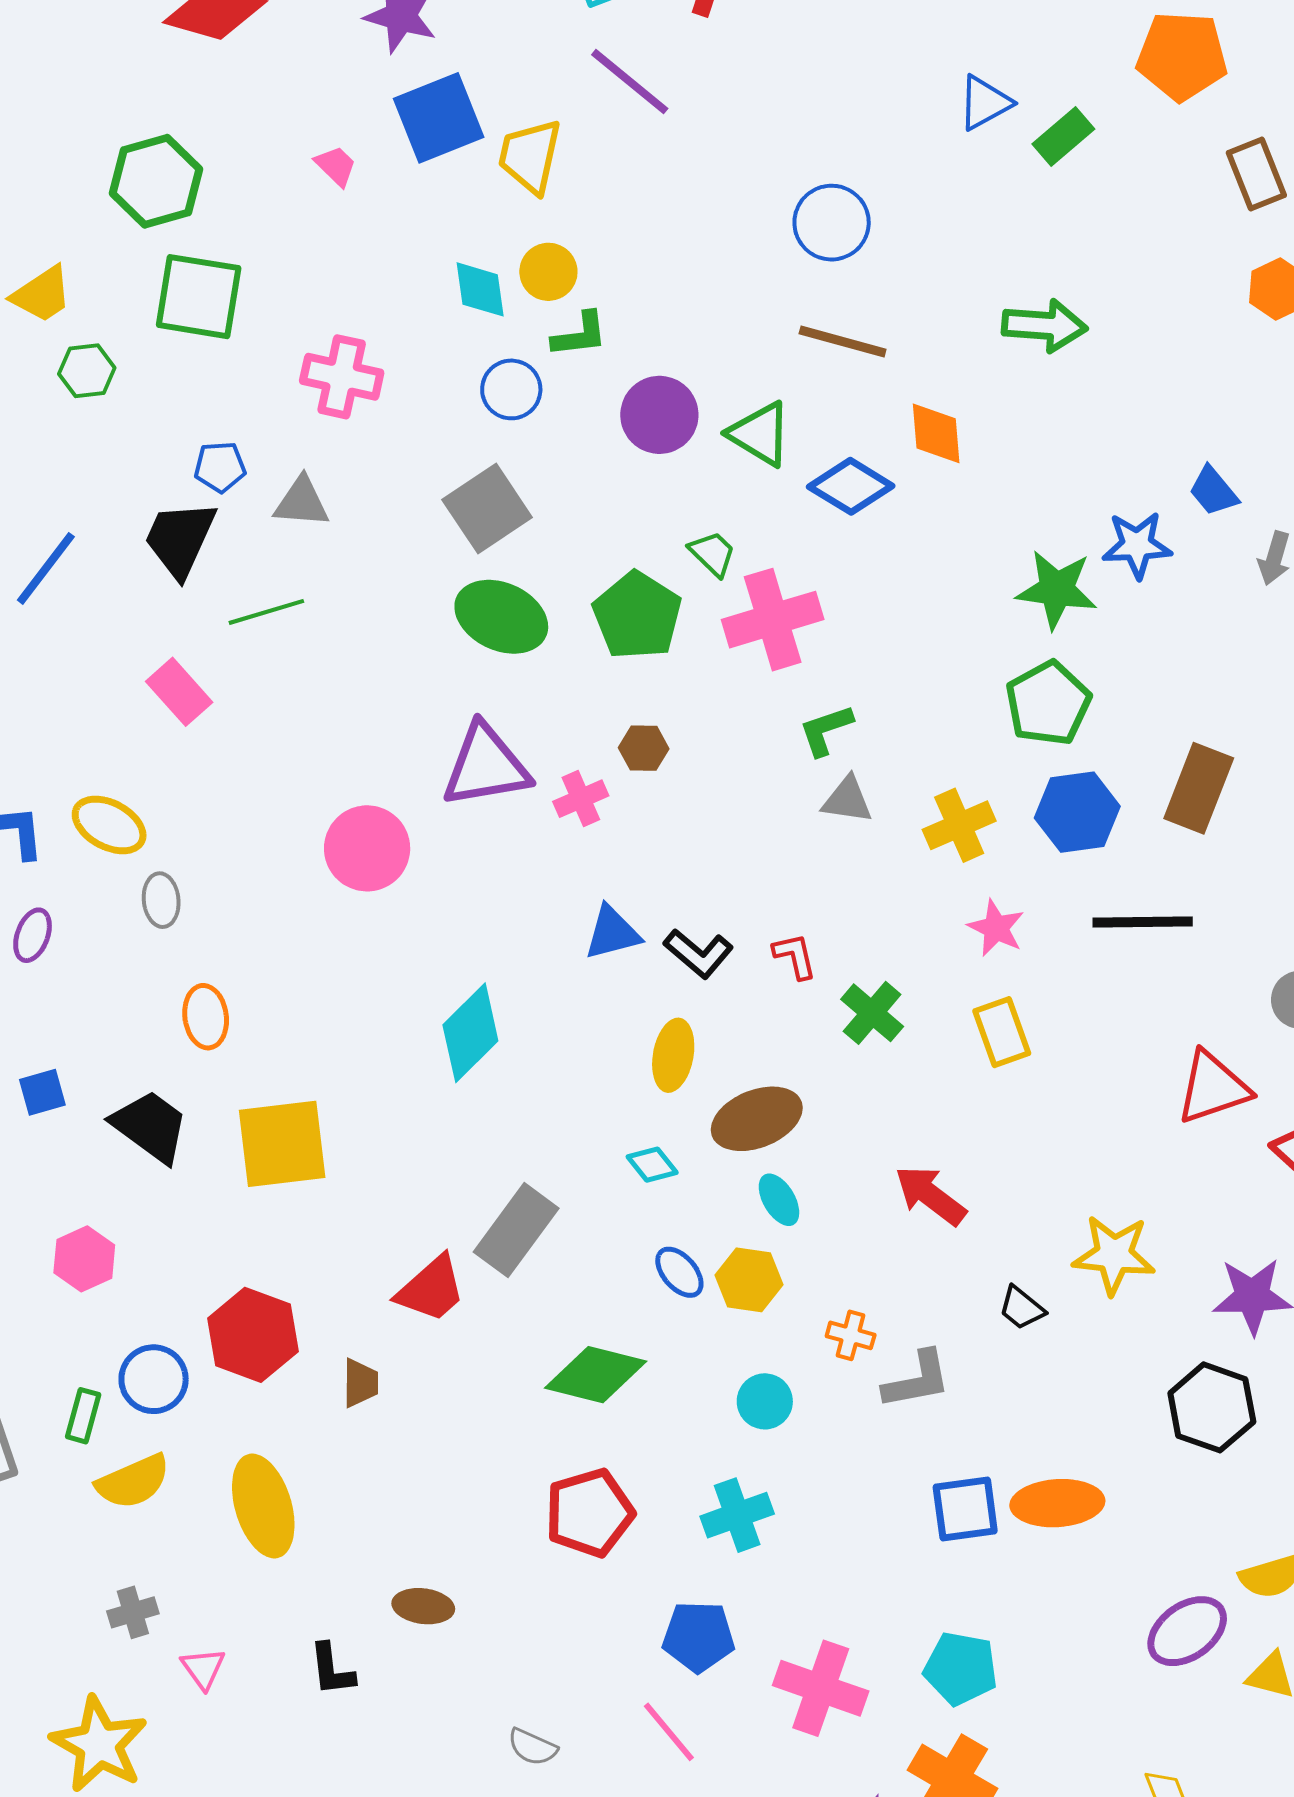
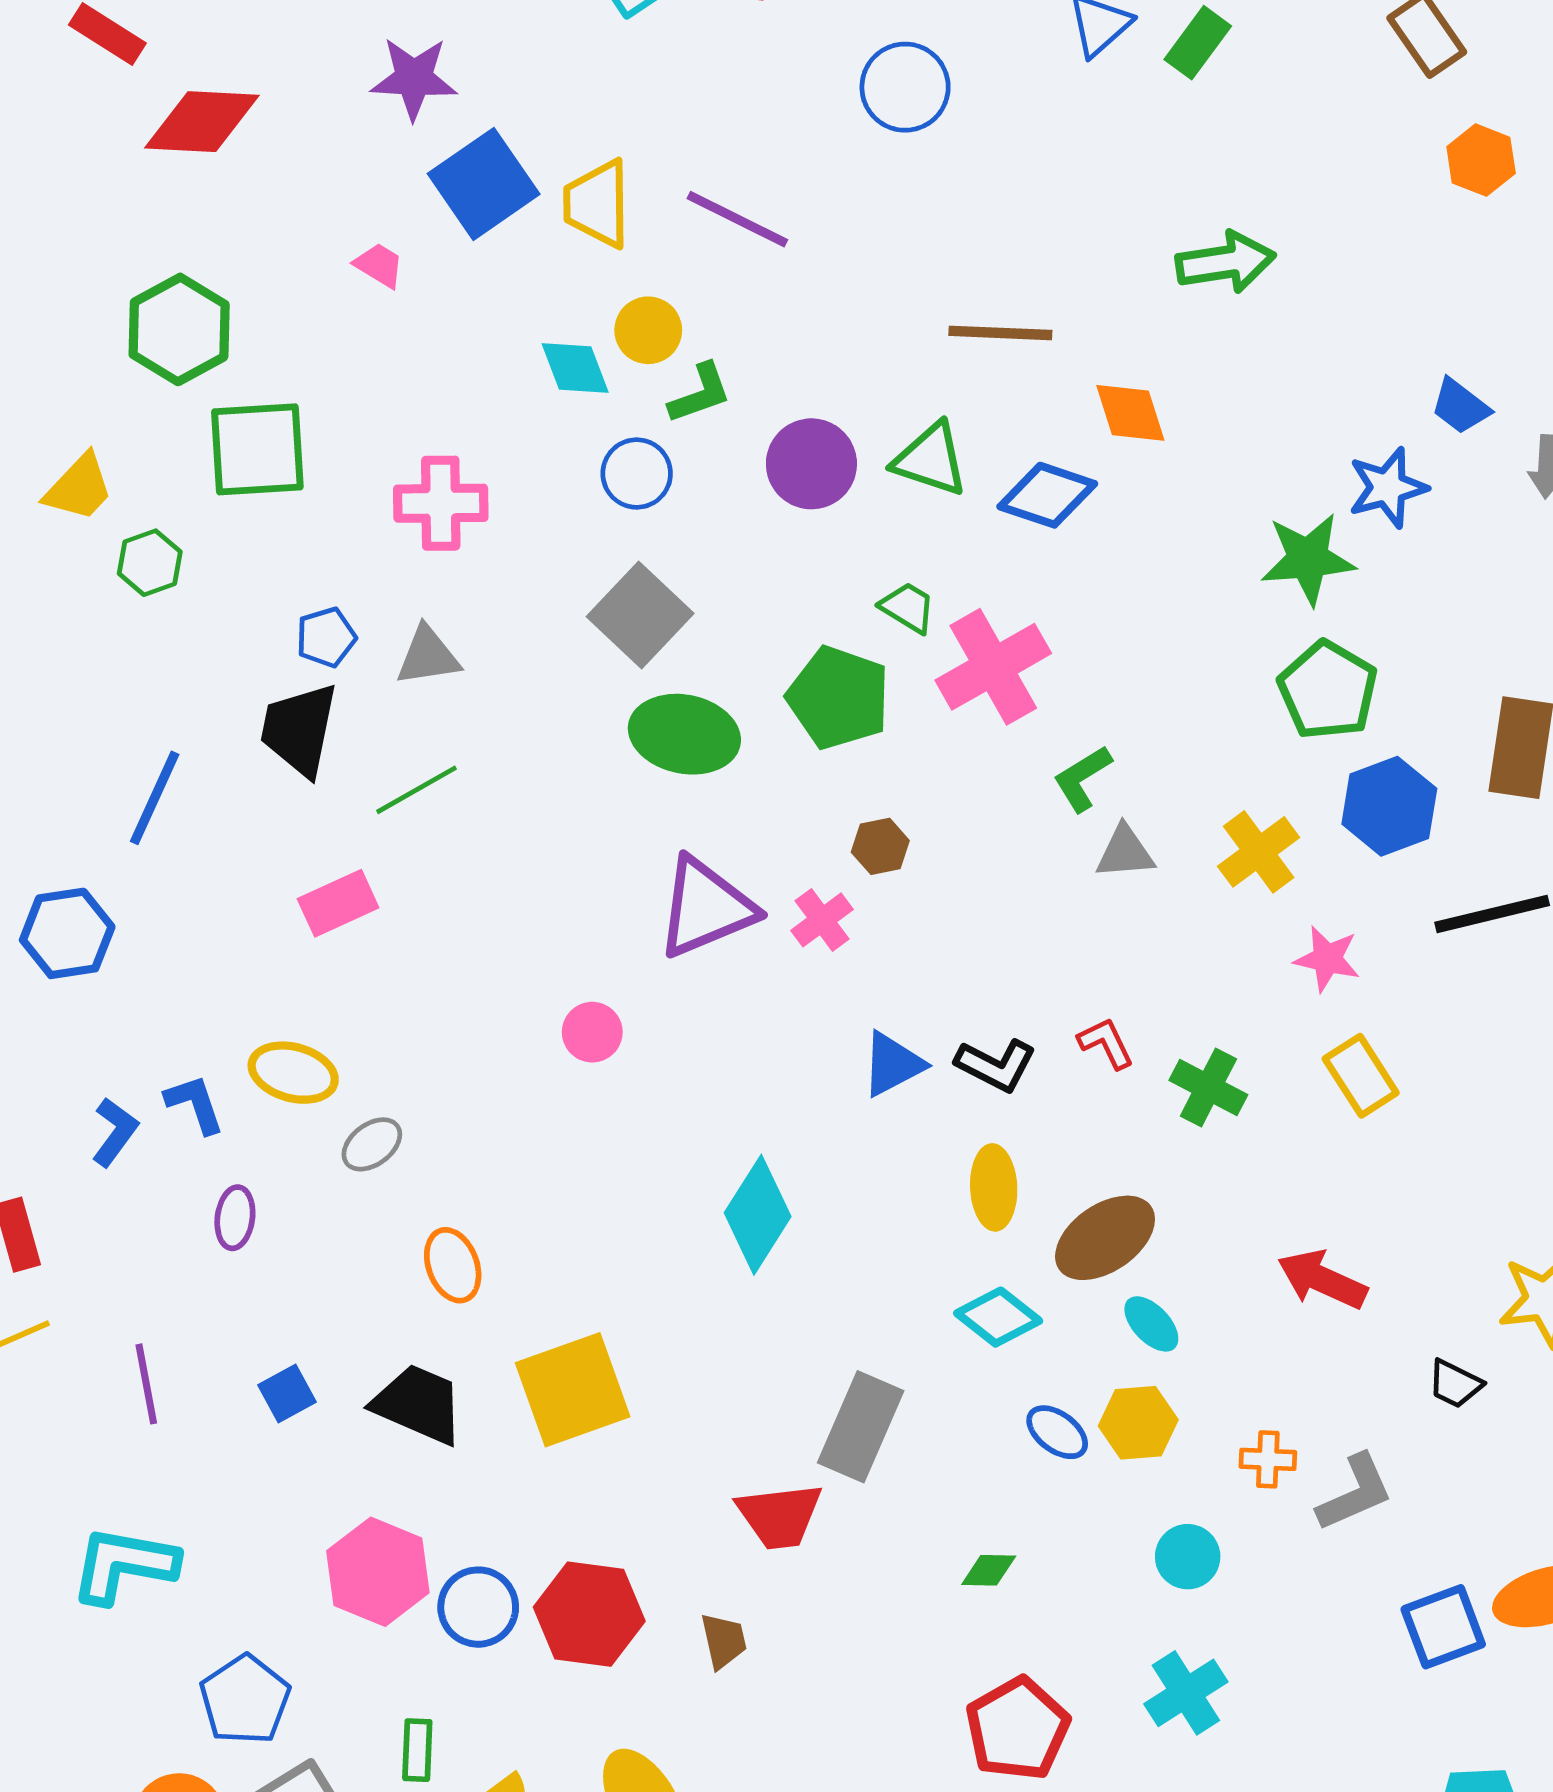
purple line: (630, 82) -> (737, 219), moved
blue circle: (832, 223) -> (905, 87), moved
pink rectangle: (179, 692) -> (338, 903), turned -60
pink circle: (367, 848) -> (592, 1032), size x0.6
gray ellipse: (161, 900) -> (372, 1144), turned 72
cyan diamond: (652, 1165) -> (998, 1317), size x1.4
pink hexagon: (84, 1259) -> (378, 1572), size x1.4
red trapezoid: (431, 1289) -> (780, 1516), turned 48
green diamond: (596, 1375) -> (989, 1570), size x0.5
blue circle: (154, 1379) -> (478, 1607), moved

